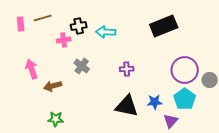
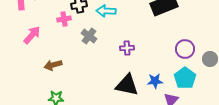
gray cross: (82, 66) -> (89, 36), moved
pink arrow: (32, 69) -> (32, 35), moved, turned 60
purple circle: (185, 70) -> (185, 49), size x0.7

